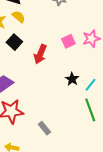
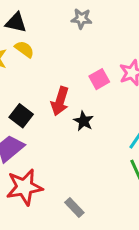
black square: (14, 42) -> (21, 116), moved
black star: (72, 79) -> (84, 121), moved

